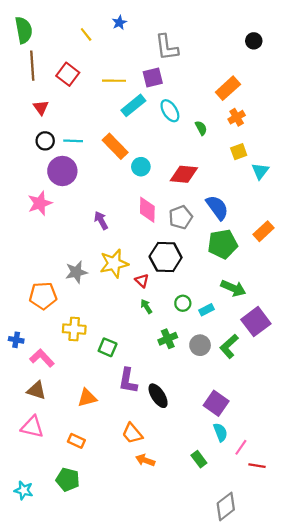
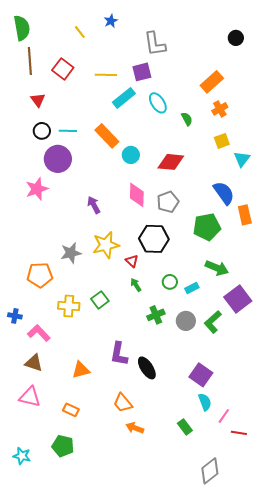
blue semicircle: (217, 208) -> (224, 193), moved
orange rectangle: (263, 231) -> (245, 215), turned -60
green square: (108, 347) -> (100, 300), moved, turned 30

